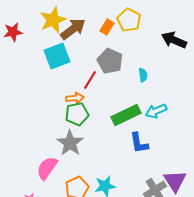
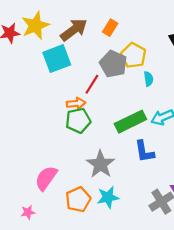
yellow star: (53, 20) -> (35, 26), moved
yellow pentagon: (129, 20) -> (134, 55), moved
gray star: (70, 143) -> (101, 164), moved

